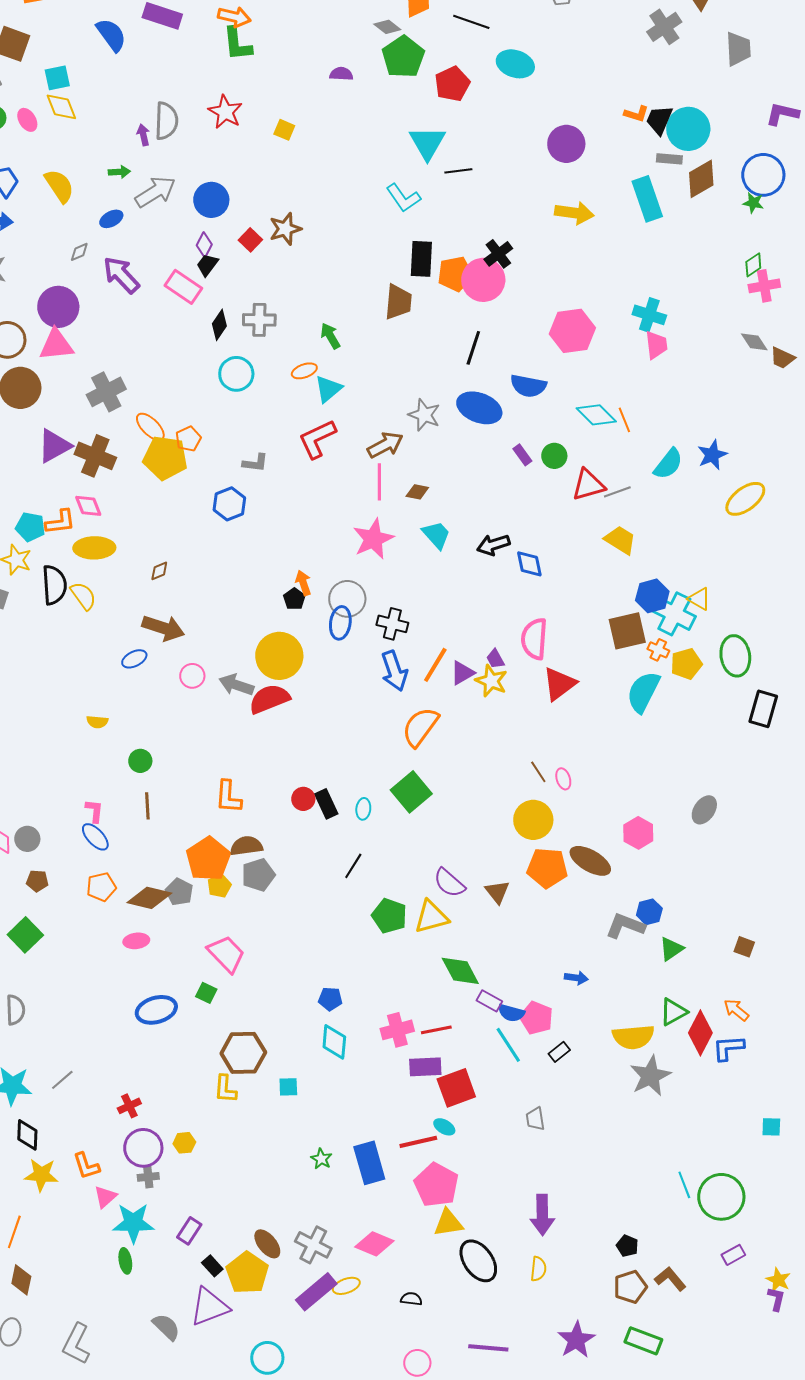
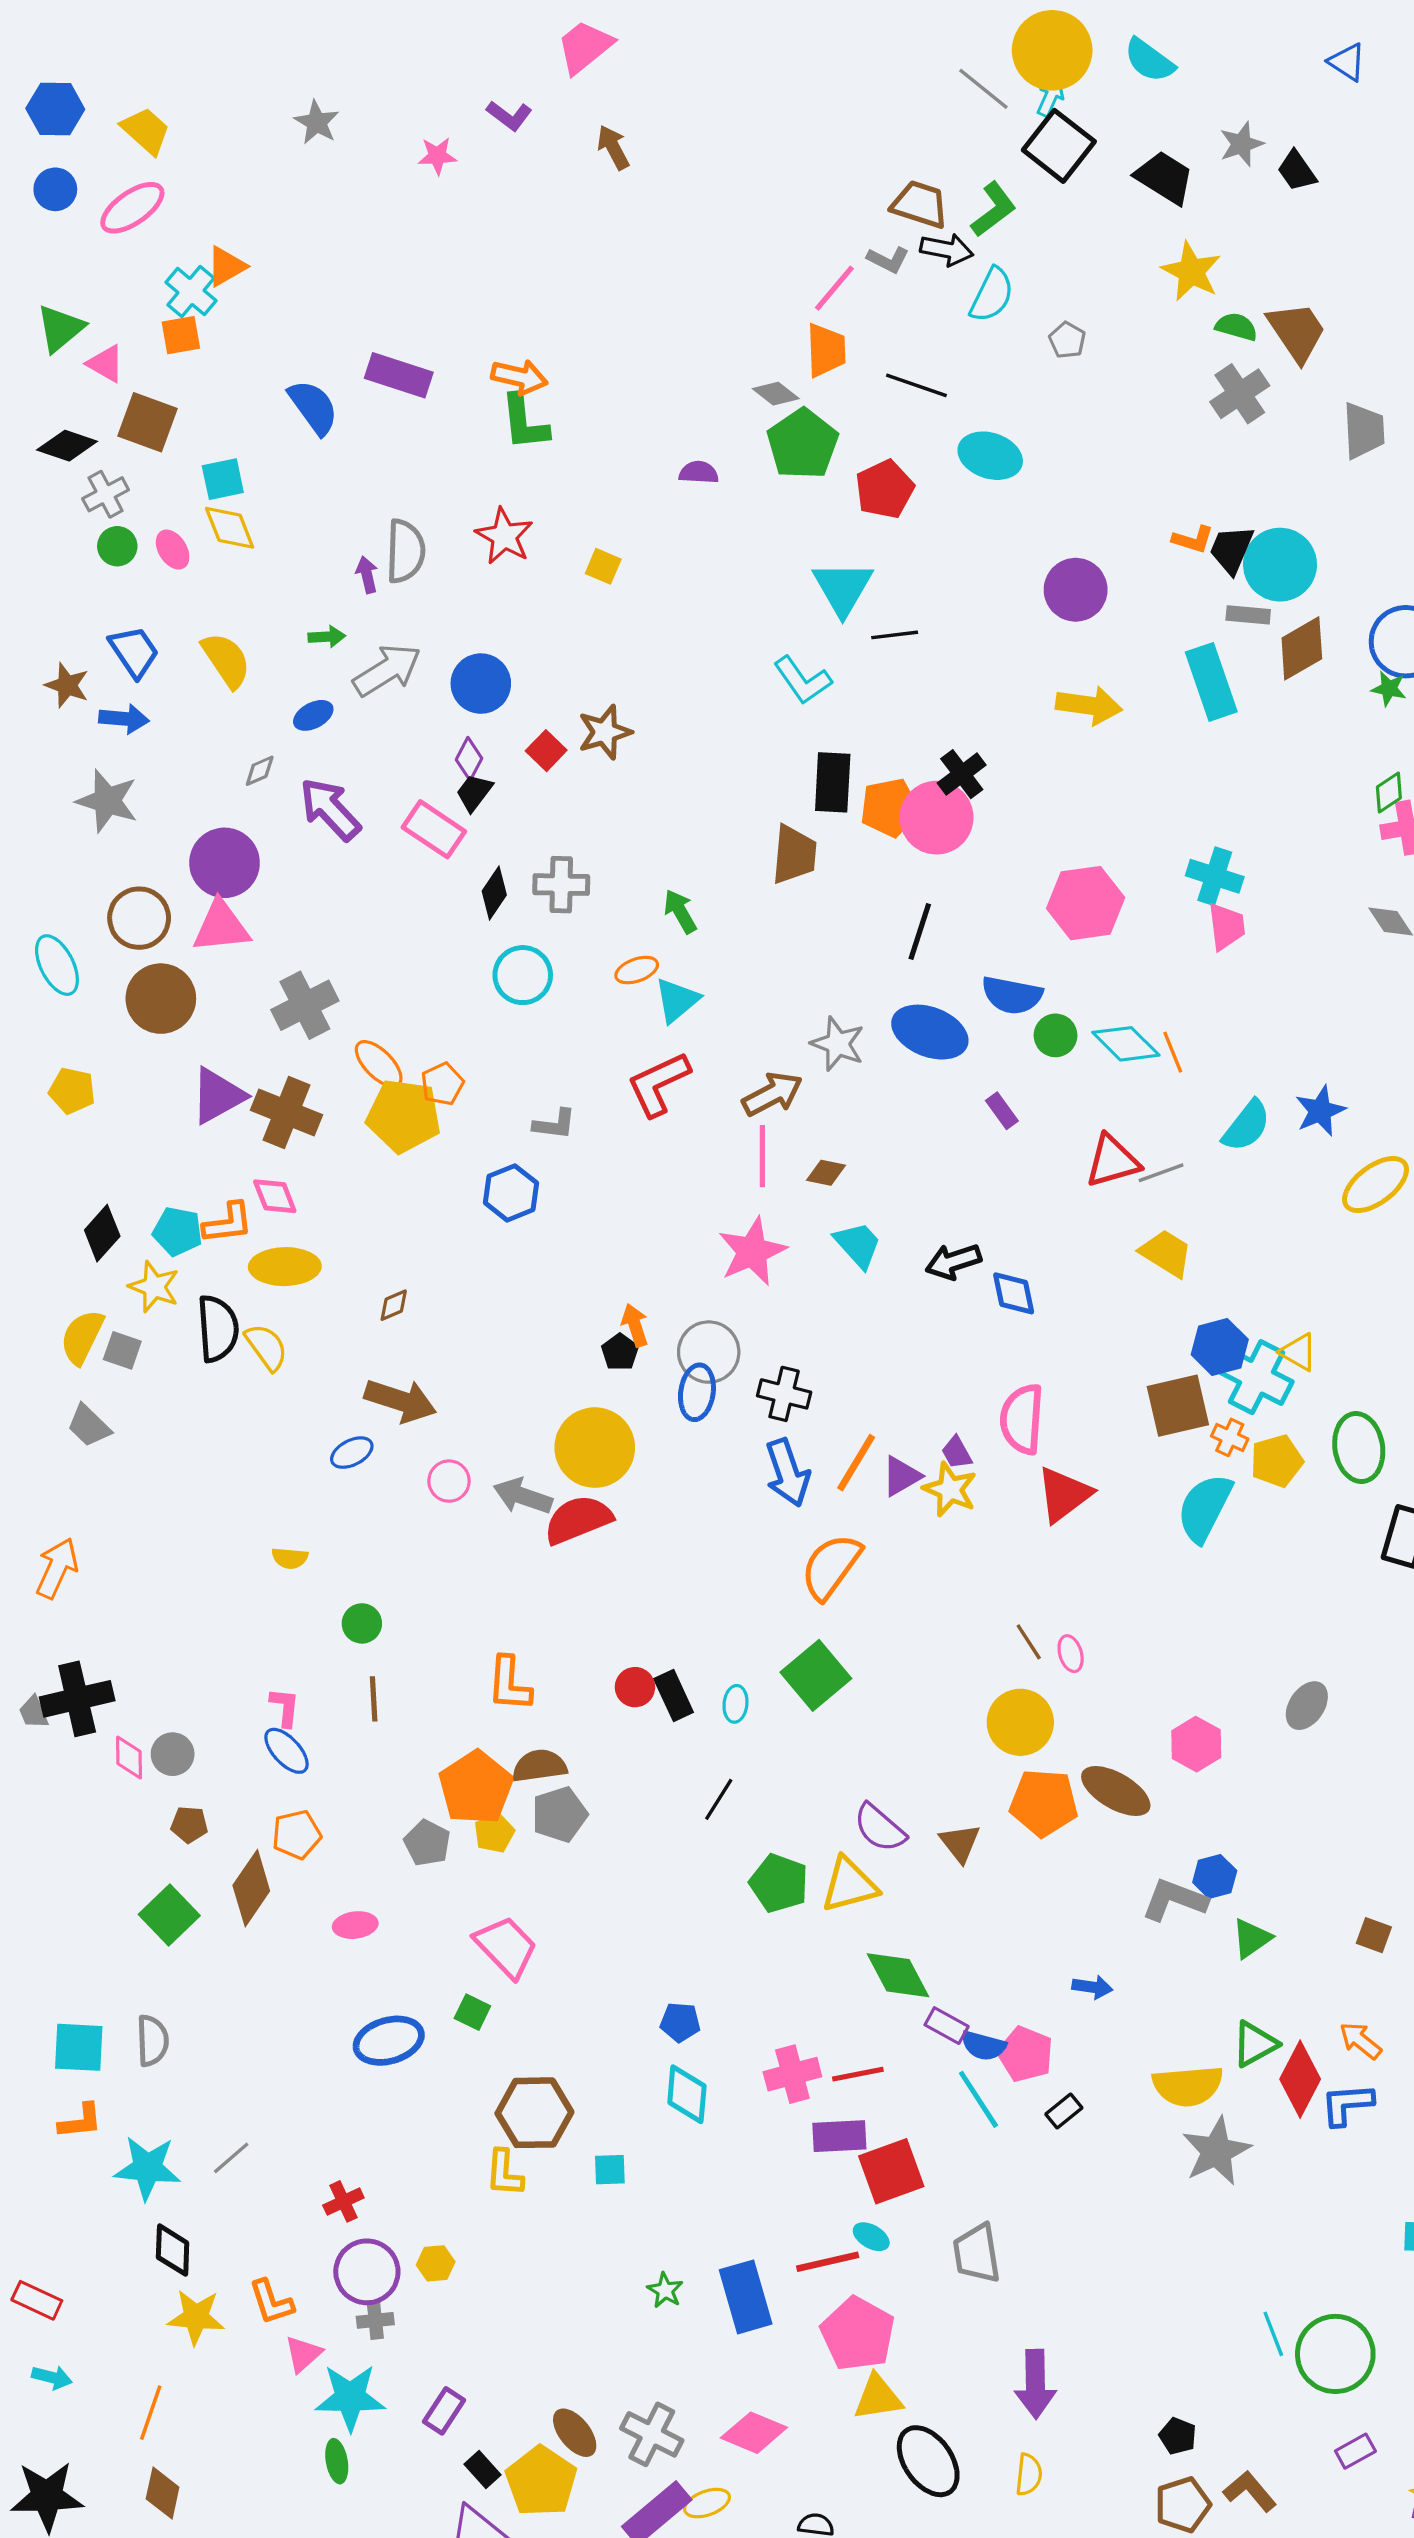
green circle: (554, 456) -> (1055, 1035), moved
brown diamond: (149, 898) -> (251, 1888), moved, turned -69
gray trapezoid: (535, 1119) -> (977, 2253), moved, size x1.5

